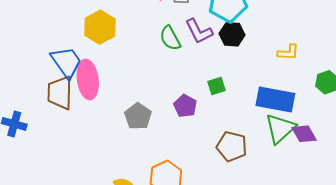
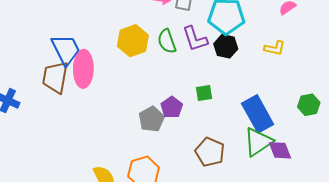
yellow hexagon: (100, 27) -> (133, 41), moved
yellow L-shape: (288, 52) -> (275, 48), moved
blue rectangle: (275, 100) -> (258, 114), turned 42
gray pentagon: (138, 116) -> (151, 119), moved

